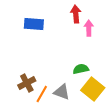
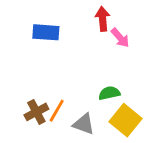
pink arrow: (89, 28) -> (120, 38), turned 140
orange line: (42, 94) -> (57, 111), moved

